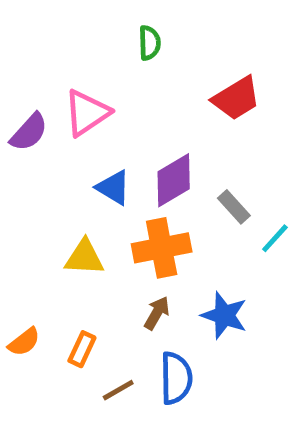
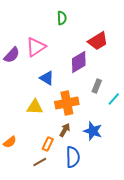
purple diamond: (174, 180) -> (79, 62), moved
gray rectangle: (234, 207) -> (97, 86), turned 64
orange rectangle: (82, 349) -> (48, 144), moved
brown line: (118, 390) -> (40, 162), moved

